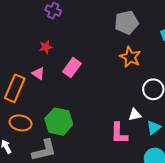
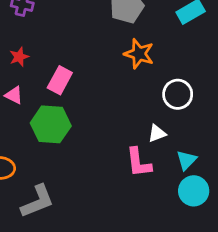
green hexagon: (59, 122) -> (51, 124), moved
cyan triangle: (154, 128) -> (187, 160), moved

